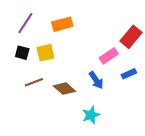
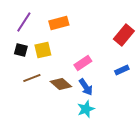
pink rectangle: (109, 56) -> (83, 63), moved
blue arrow: (96, 80) -> (86, 87), moved

